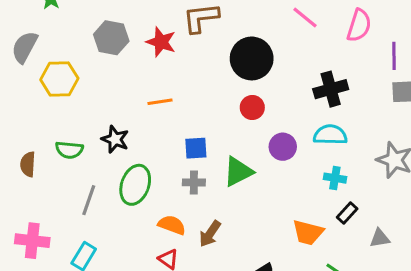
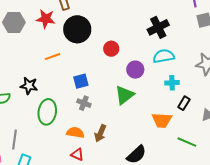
black circle: (252, 58) -> (77, 29), moved
green triangle: (238, 172) -> (125, 95), moved
gray cross: (194, 182) -> (84, 103), turned 32
gray line: (89, 200) -> (15, 140), moved

